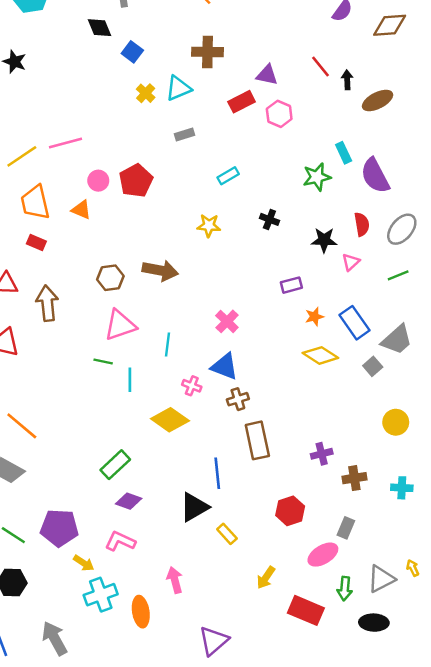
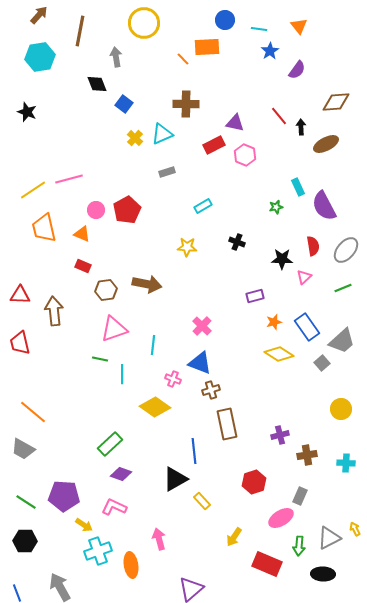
brown diamond: (390, 25) -> (336, 102), moved
green star: (317, 177) -> (276, 207), size x0.6
red rectangle: (36, 243) -> (83, 266), moved

